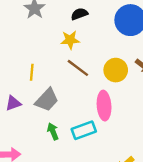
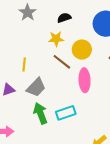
yellow circle: (116, 70) -> (82, 50), moved
pink ellipse: (104, 106) -> (85, 80), moved
green arrow: (53, 131) -> (40, 113), size x1.5

